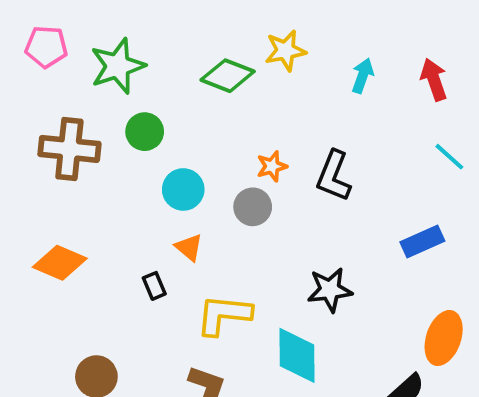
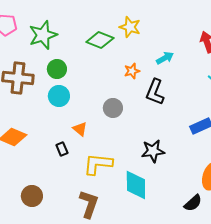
yellow star: (285, 51) -> (130, 27), turned 30
cyan arrow: (363, 76) -> (165, 58), moved, turned 42
orange star: (272, 166) -> (132, 71), moved
cyan circle: (183, 189) -> (59, 96), moved

